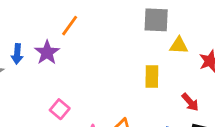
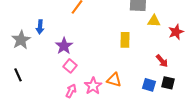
purple star: (47, 52) -> (64, 46), moved
yellow rectangle: (152, 77) -> (125, 40), moved

